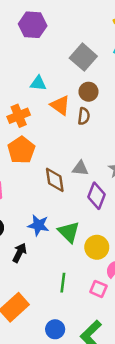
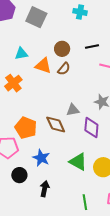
gray square: (83, 57) -> (36, 17), moved
brown semicircle: (84, 116) -> (64, 69), turned 48
orange pentagon: (21, 150) -> (26, 128), moved
blue star: (38, 225) -> (41, 158), moved, turned 30

